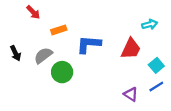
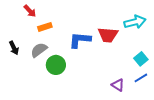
cyan arrow: (150, 24) -> (135, 22), size x1.5
orange rectangle: (59, 30) -> (45, 27), moved
red trapezoid: (131, 49) -> (108, 35), moved, turned 70

